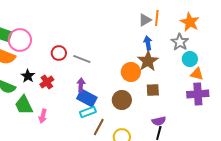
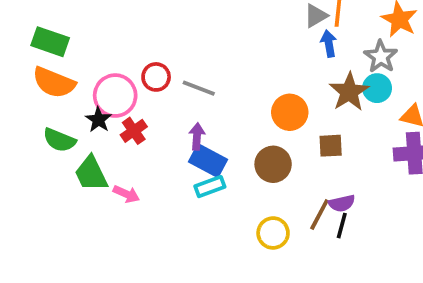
pink circle: (20, 40) -> (115, 96), moved
blue arrow: (148, 43) -> (329, 44), moved
cyan circle: (190, 59) -> (377, 88), moved
brown star: (148, 61) -> (349, 92), moved
pink arrow: (43, 116) -> (126, 194), turned -80
brown line: (99, 127) -> (319, 214), moved

